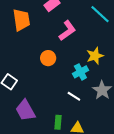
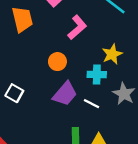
cyan cross: (80, 72) -> (97, 74), turned 35
purple trapezoid: (25, 110) -> (65, 94), moved, turned -105

